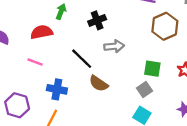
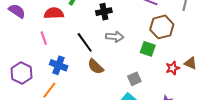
pink line: (35, 62) -> (44, 38), turned 40
green square: (152, 69) -> (148, 49), moved

